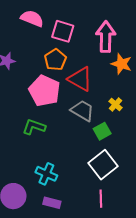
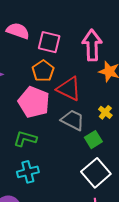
cyan cross: (46, 174) -> (28, 172), moved, turned -35

